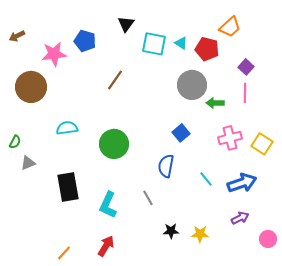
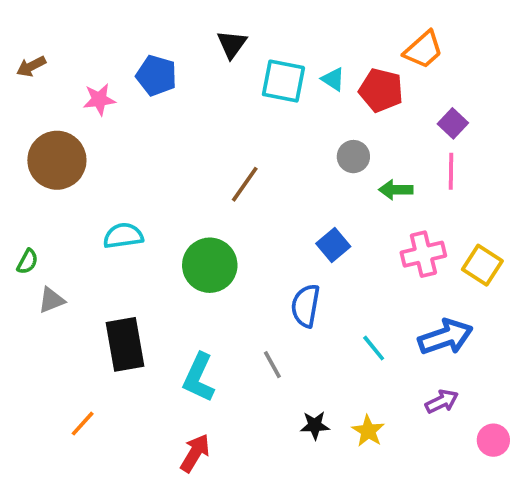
pink star: (54, 54) -> (99, 99), size x0.7
brown line: (115, 80) -> (245, 184), moved
gray circle: (192, 85) -> (353, 157), size x0.6
cyan line: (206, 179) -> (374, 348), moved
yellow star: (200, 234) -> (368, 431), turned 30
orange line: (64, 253) -> (83, 424), moved

